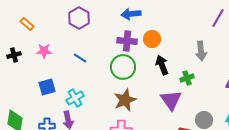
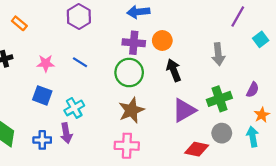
pink star: (44, 51) -> (46, 63), moved
green cross: (187, 78) -> (219, 99), moved, size x1.5
blue square: (47, 87) -> (42, 95), turned 36
purple triangle: (171, 100) -> (184, 110), turned 35

